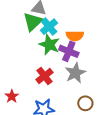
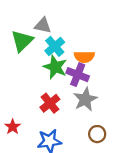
green triangle: (33, 22) -> (22, 41), moved

